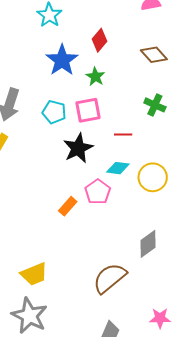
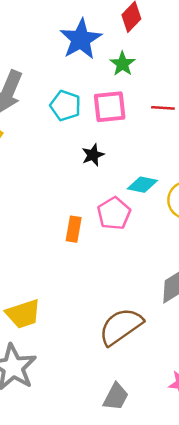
red line: (123, 135) -> (163, 108), moved
black star: (78, 148) -> (93, 155), size x0.6
orange rectangle: (68, 206) -> (74, 229), turned -36

